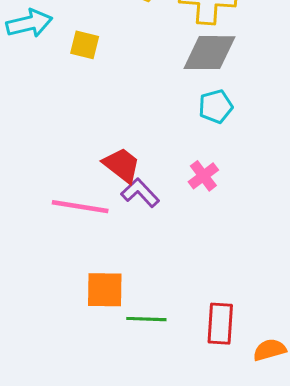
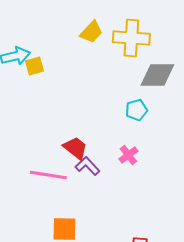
yellow square: (85, 45) -> (34, 66), moved, turned -30
gray diamond: (209, 53) -> (157, 75), moved

